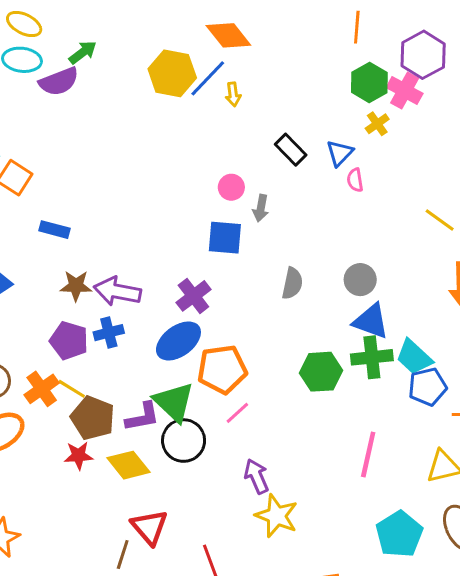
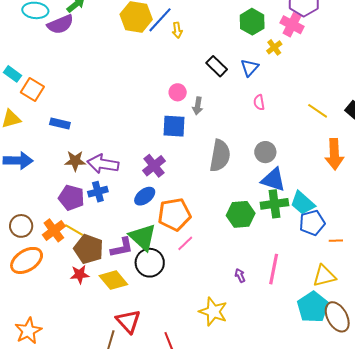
green hexagon: (369, 82) -> (252, 22), moved
pink semicircle: (355, 180) -> (259, 102), moved
gray semicircle: (292, 283) -> (220, 156), size x1.5
blue ellipse: (178, 341) -> (145, 196), size x0.7
purple arrow: (257, 476) -> (240, 276), moved, size x0.6
cyan pentagon: (399, 534) -> (313, 307), moved

